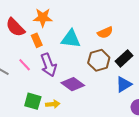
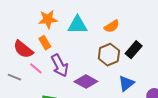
red semicircle: (15, 27) -> (23, 49), moved
cyan triangle: (71, 39) -> (78, 25), moved
blue triangle: (124, 84) -> (126, 83), moved

